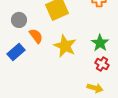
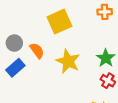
gray circle: (19, 20) -> (14, 43), moved

